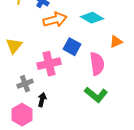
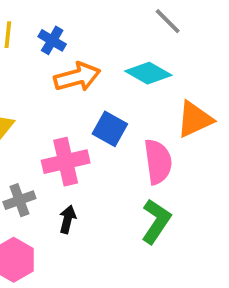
orange triangle: (116, 42) -> (195, 119), size x1.5
green L-shape: (96, 95) -> (156, 221), turned -95
black arrow: (42, 100) -> (68, 219), moved

